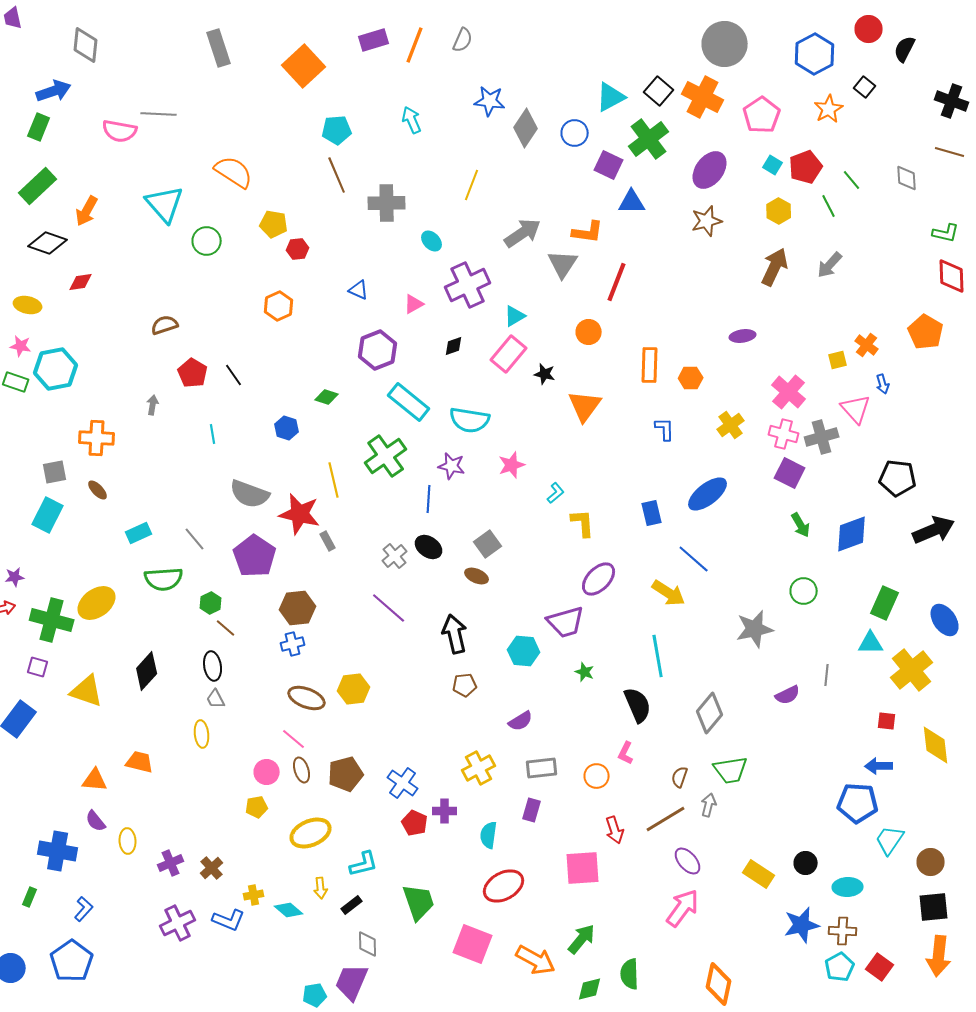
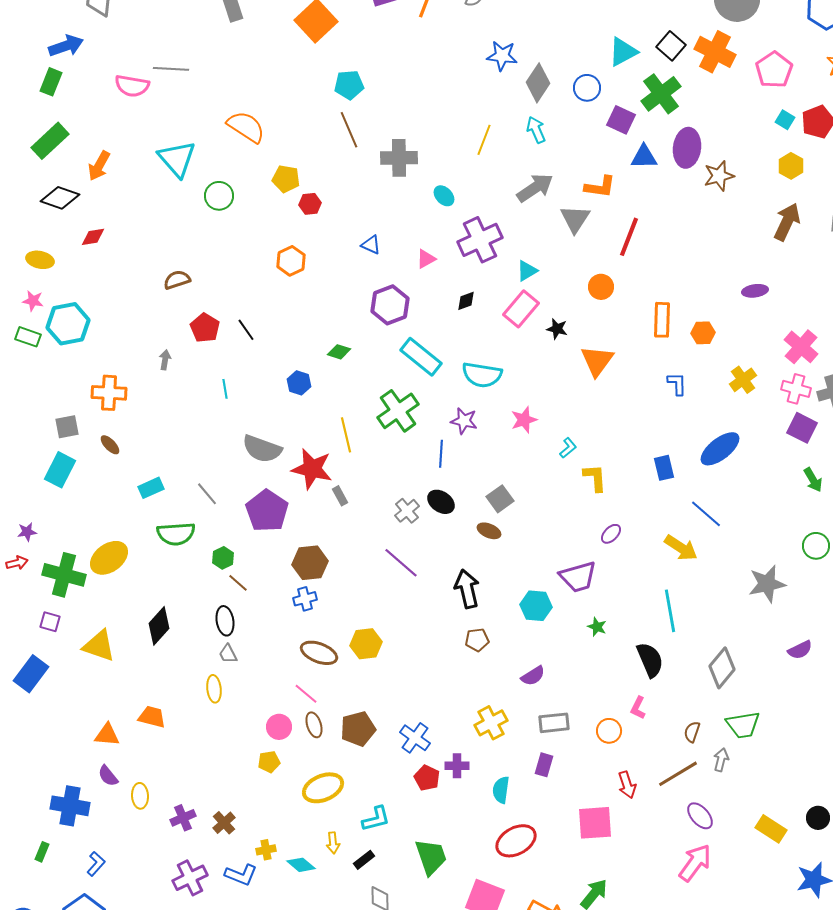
cyan arrow: (412, 120) -> (536, 130), moved
purple ellipse: (710, 170) -> (687, 148), moved, turned -30
purple ellipse: (599, 579) -> (611, 534), size x0.6

